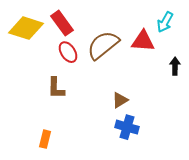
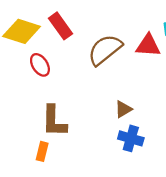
red ellipse: (68, 52) -> (40, 65), moved
brown L-shape: (56, 88) -> (54, 121), moved, size x1.4

